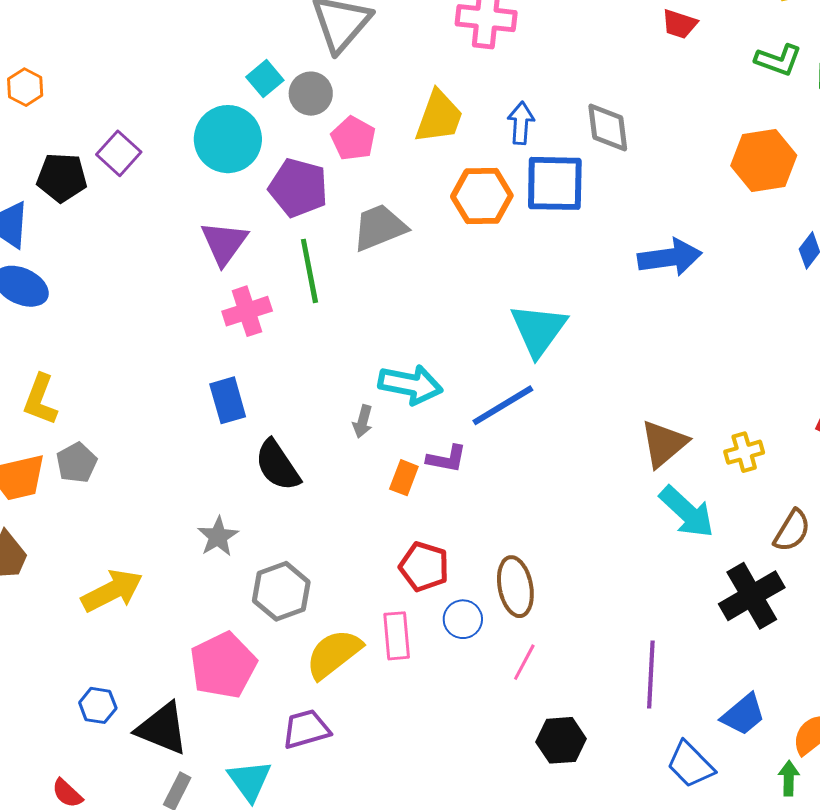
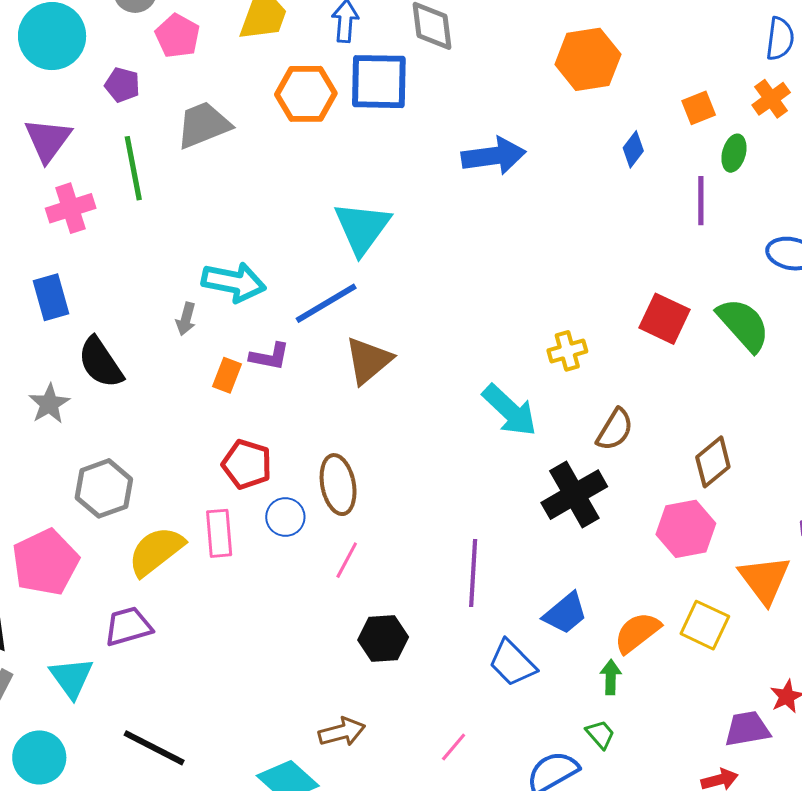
purple pentagon: (298, 188) -> (122, 85), size x0.6
brown triangle: (664, 444) -> (368, 360), moved
gray star: (218, 537) -> (49, 404), moved

